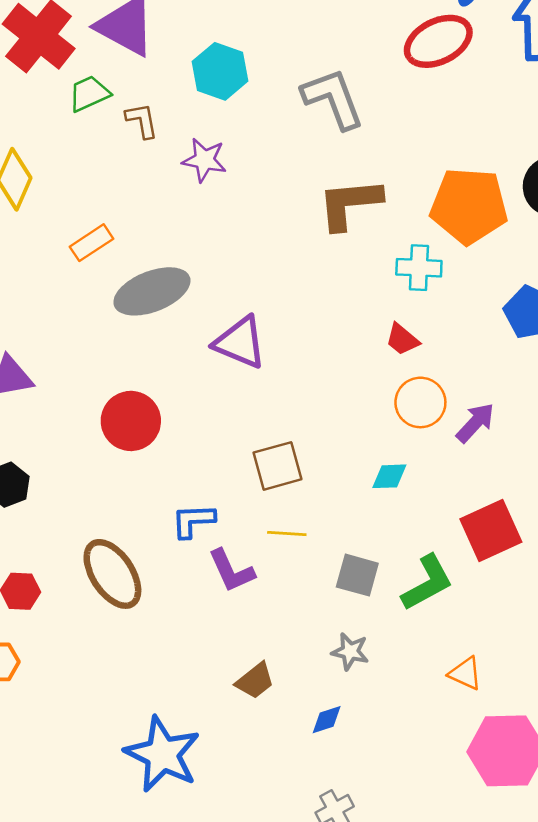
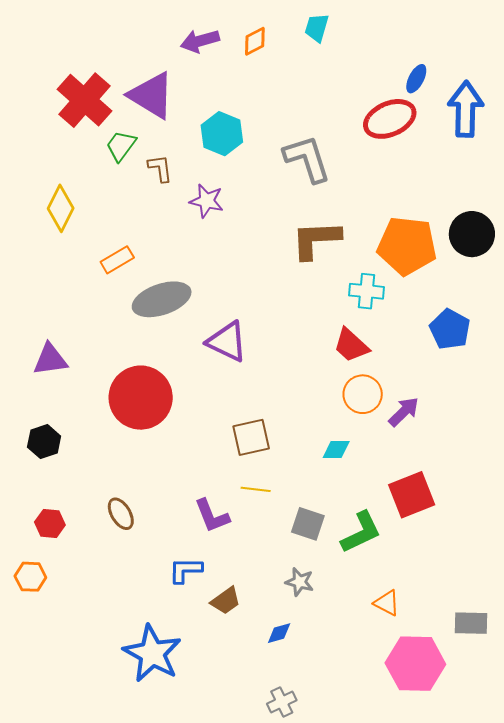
green trapezoid: (89, 94) -> (121, 146), turned -32
red trapezoid: (402, 339) -> (351, 345), size x1.4
red circle: (131, 421) -> (141, 398), size x1.4
blue L-shape: (193, 521) -> (185, 570), moved
brown ellipse: (112, 574) -> (121, 514), size x0.6

